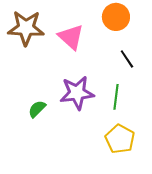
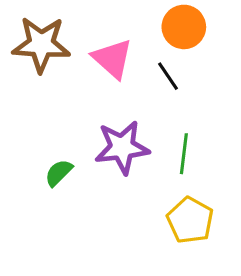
black line: (127, 59) -> (168, 76), moved

